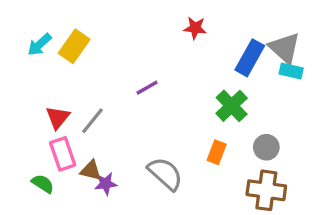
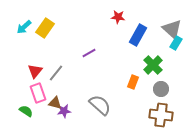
blue rectangle: (250, 58) -> (138, 35), moved
cyan rectangle: (291, 71) -> (176, 43), turned -72
green cross: (232, 106) -> (153, 65), moved
orange rectangle: (217, 152) -> (133, 82), moved

